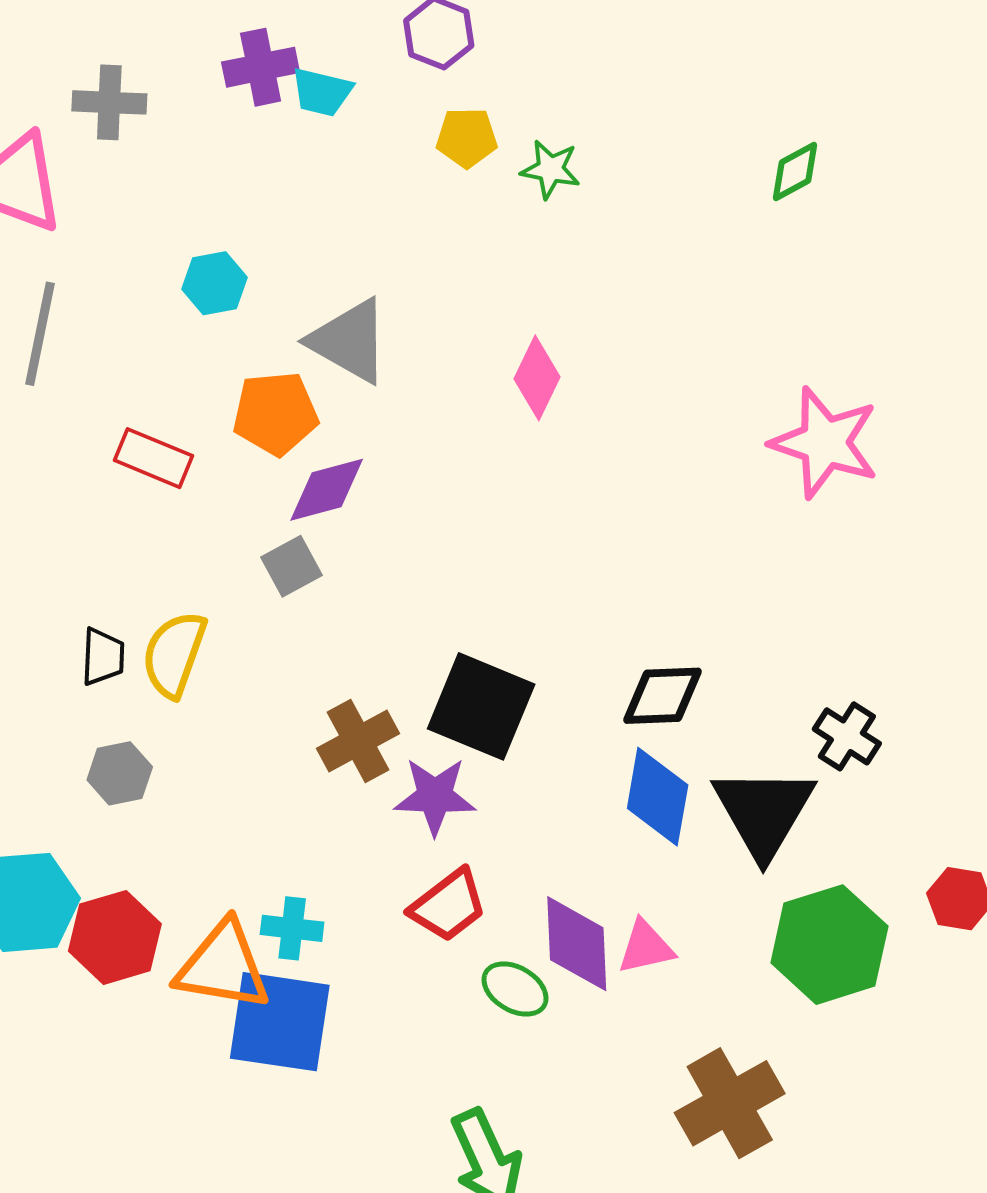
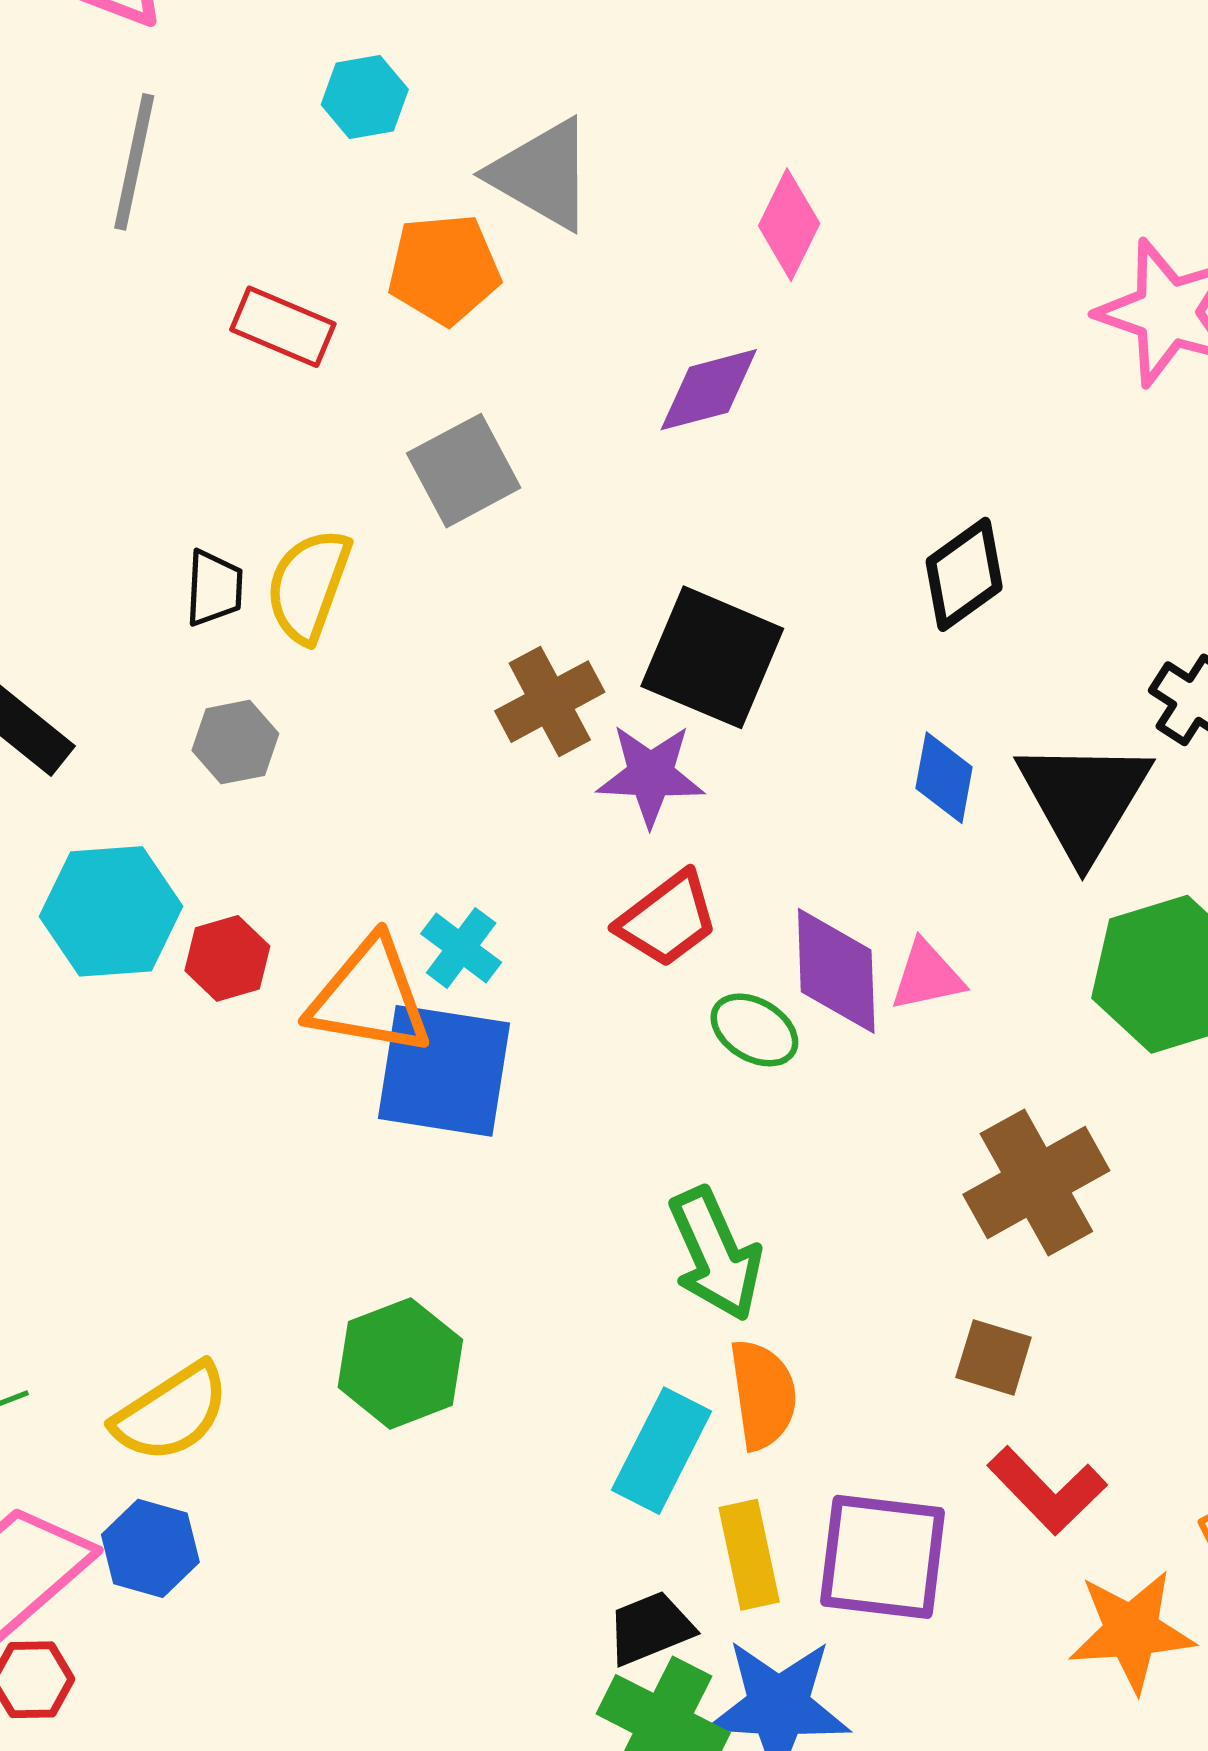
purple diamond: (327, 490) -> (709, 390), moved
gray square: (291, 566) -> (464, 471), size x1.4
black diamond: (662, 696) -> (964, 574), moved, turned -34
blue diamond: (658, 797) -> (944, 778), size x0.7
cyan cross: (292, 928) -> (461, 948), turned 30
red hexagon: (115, 937) -> (227, 958), size x0.7

